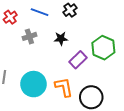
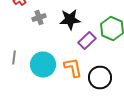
black star: (61, 38) -> (70, 20), size x1.5

